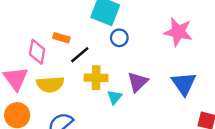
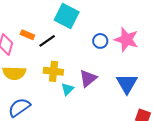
blue circle: (119, 38) -> (100, 41), moved
black line: (80, 55) -> (47, 41), moved

